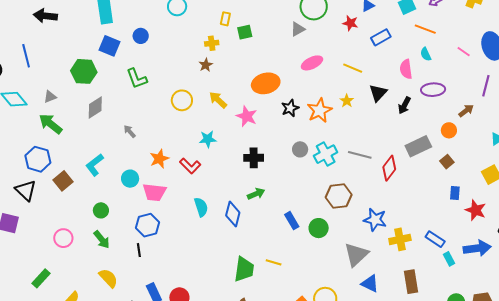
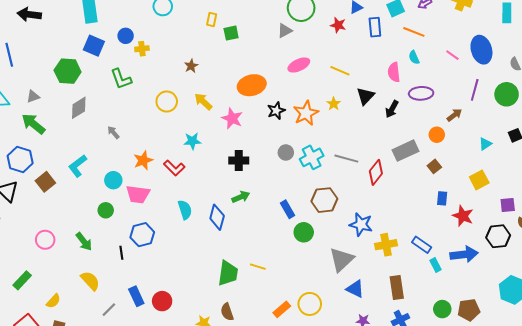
blue rectangle: (381, 37) -> (375, 27), moved, turned -66
yellow cross: (212, 43) -> (142, 49), moved
green circle: (101, 210) -> (106, 210), moved
blue rectangle: (292, 221) -> (288, 209), moved
blue hexagon: (148, 225) -> (142, 235), moved

